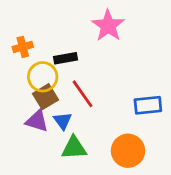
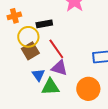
purple triangle: (37, 121) -> (59, 68), moved
blue triangle: (63, 121) -> (38, 75), moved

